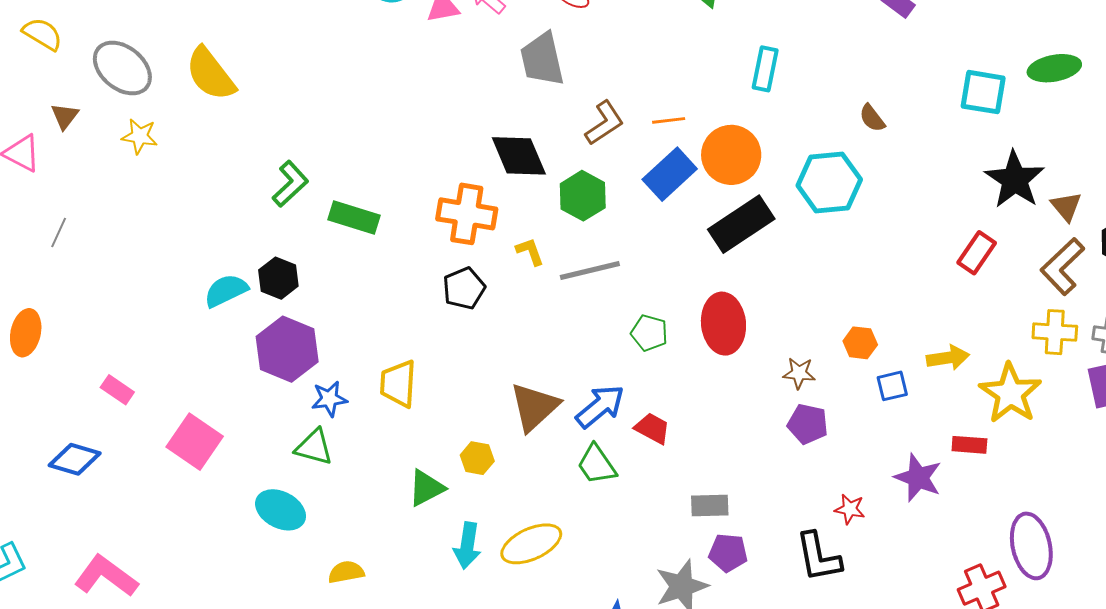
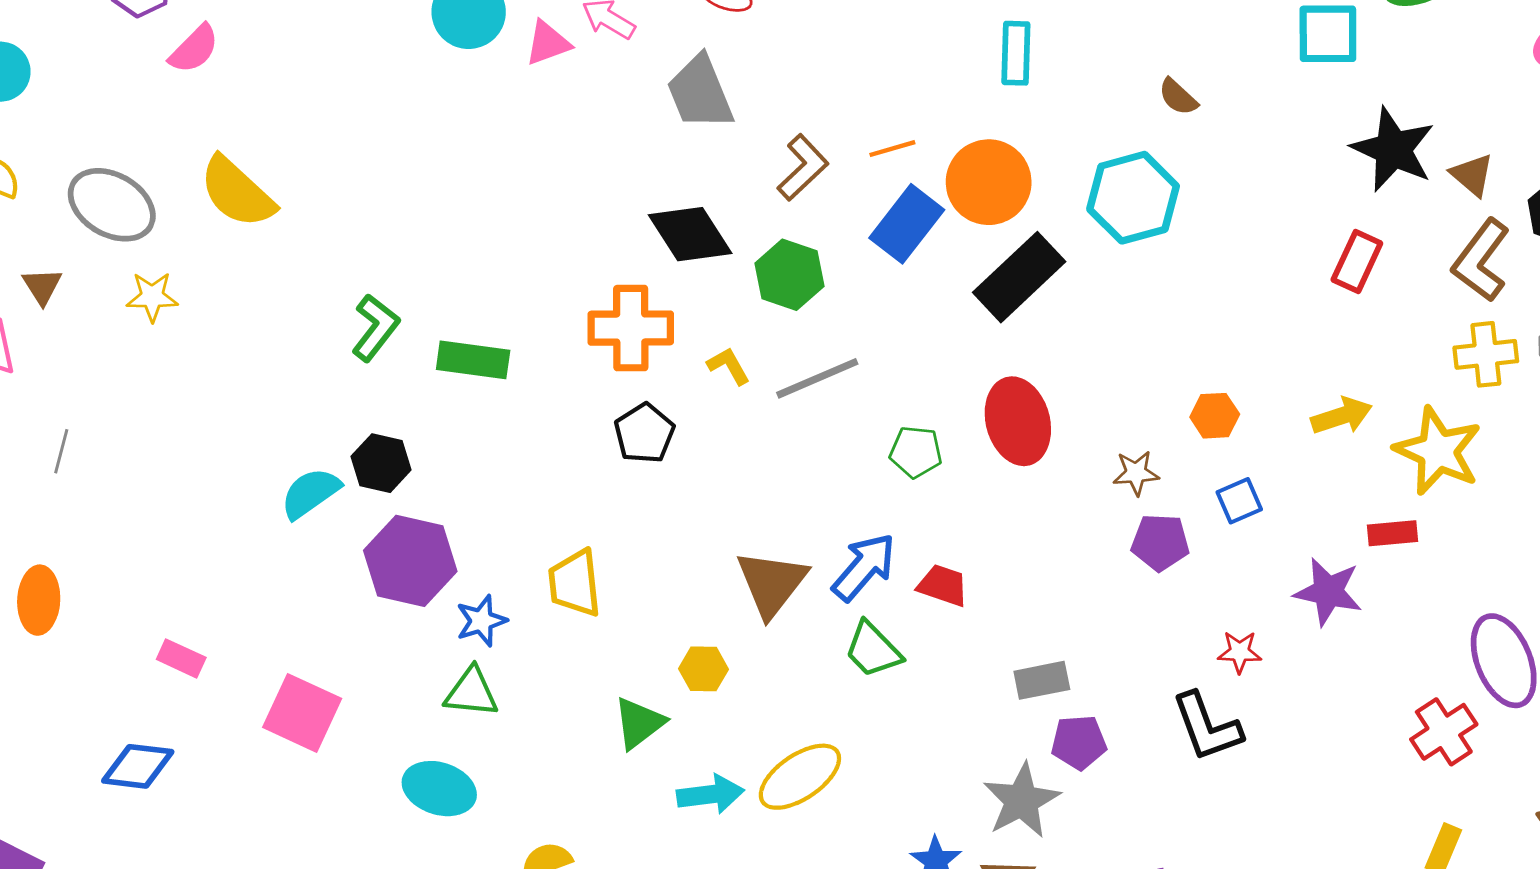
blue square: (892, 386) -> (1239, 501), moved
cyan arrow: (467, 546) -> (710, 794), turned -96

